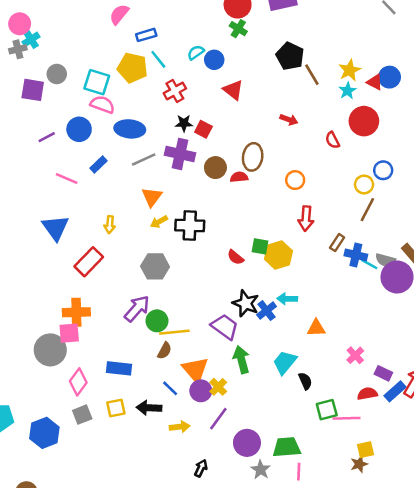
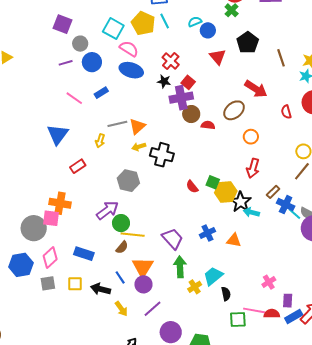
black pentagon: (290, 56) -> (248, 43), moved
gray circle: (57, 74) -> (80, 44), moved
red cross: (175, 91) -> (171, 61), moved, turned -30
pink semicircle: (102, 105) -> (129, 49), moved
red arrow: (289, 120) -> (256, 89), size x1.6
black star: (184, 123) -> (164, 81), moved
purple cross: (180, 154) -> (181, 98), moved, turned -35
brown ellipse: (253, 157) -> (234, 110), moved, turned 30
gray line: (144, 159) -> (117, 124), moved
red rectangle: (89, 262) -> (78, 166), size x0.7
cyan arrow: (287, 299) -> (251, 212), moved
black star: (246, 303) -> (241, 202), moved
orange triangle: (316, 328) -> (234, 240), moved
purple rectangle: (383, 373) -> (288, 301), turned 56
yellow cross: (218, 387) -> (195, 287), moved
pink line: (346, 418) -> (254, 310), moved
yellow arrow: (180, 427) -> (121, 309), turned 49
blue hexagon: (44, 433) -> (21, 265), moved

